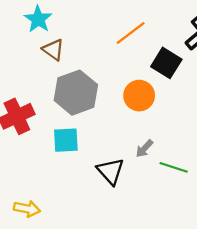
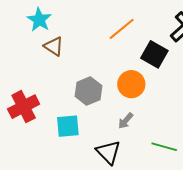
gray hexagon: (76, 93) -> (88, 91), moved, size x0.7
gray arrow: (144, 149) -> (126, 121), moved

